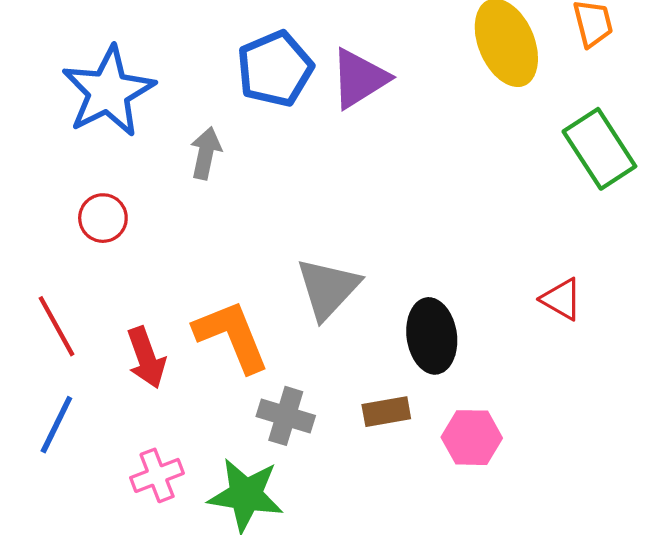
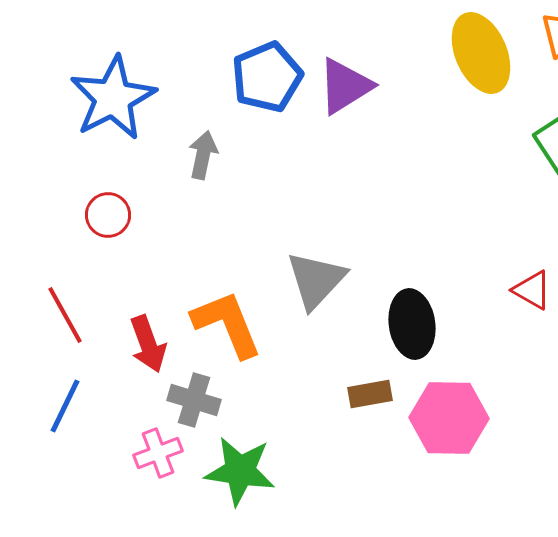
gray cross: (286, 416) -> (194, 400), moved
pink hexagon: (472, 438) -> (449, 418), size x1.4

